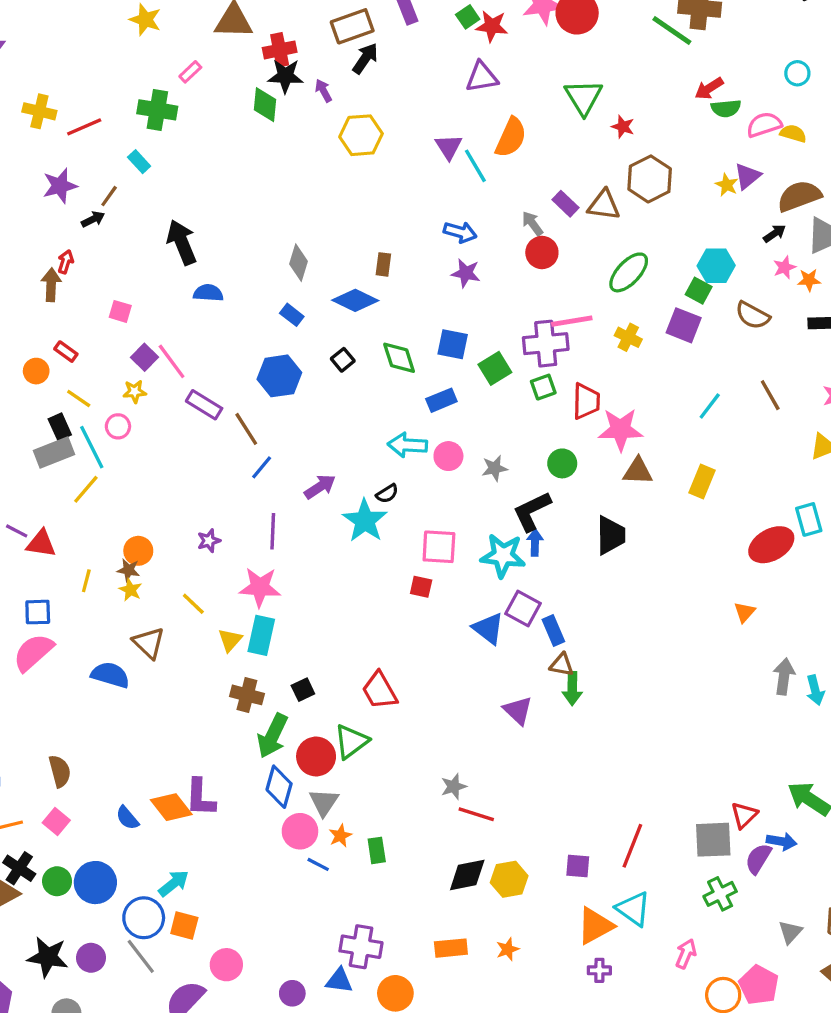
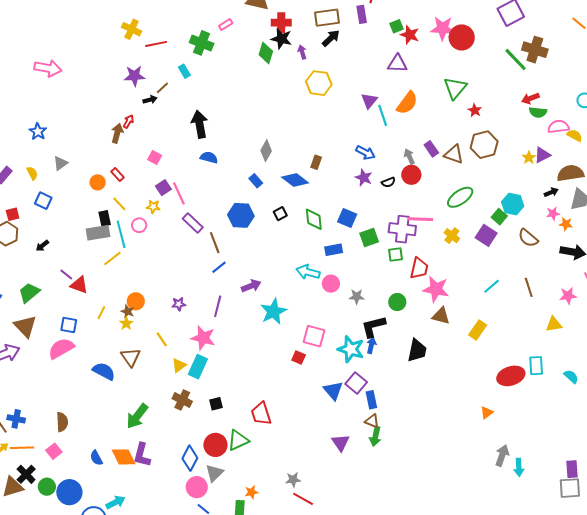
black semicircle: (387, 494) -> (388, 182), moved
green arrow: (272, 736) -> (137, 416), moved
orange star: (340, 836) -> (252, 492), moved

